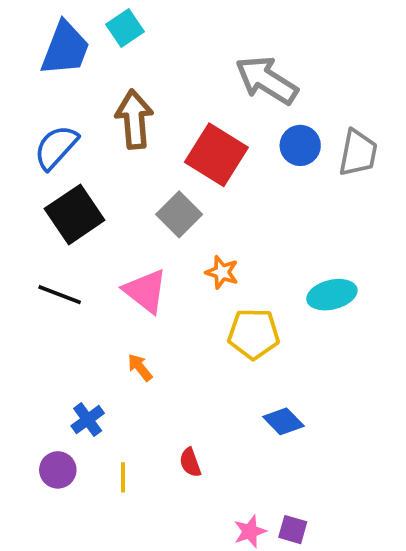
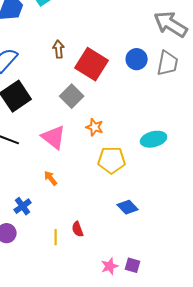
gray arrow: (267, 80) -> (171, 24), moved
brown arrow: (134, 119) -> (59, 49), moved, size x0.6
yellow line: (123, 477) -> (56, 237), moved

